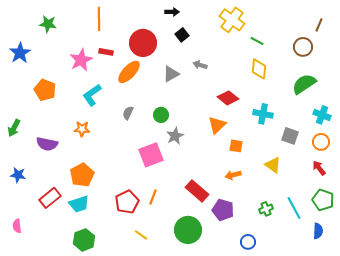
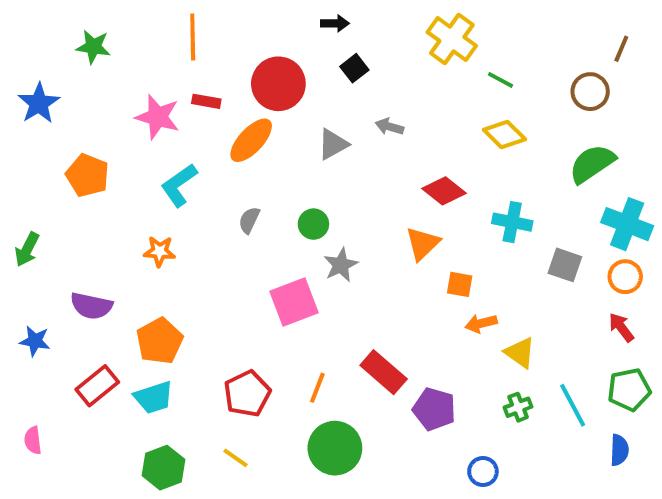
pink star: (81, 60) -> (158, 117), turned -30
yellow diamond: (259, 69) -> (504, 134), turned -50
cyan cross: (322, 115) -> (627, 224), size x1.4
purple semicircle: (47, 144) -> (91, 306), moved
yellow triangle: (273, 165) -> (520, 353), moved
orange arrow: (233, 175) -> (481, 323), moved
orange line: (153, 197) -> (317, 388), moved
green pentagon: (323, 200) -> (629, 390), turned -30
green circle: (188, 230) -> (335, 448), moved
yellow line: (141, 235) -> (236, 458), moved

